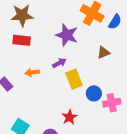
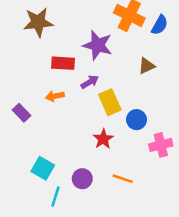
red rectangle: (22, 40) -> (63, 63), moved
pink cross: (112, 103) -> (161, 145), moved
red star: (69, 117) -> (103, 139), moved

